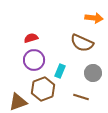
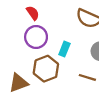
red semicircle: (31, 38) -> (33, 13), turned 72

